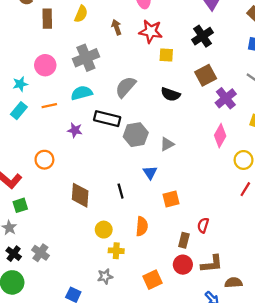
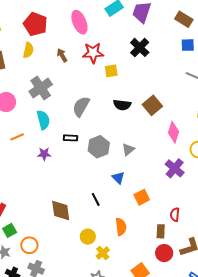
brown square: (206, 75) -> (152, 105), moved
cyan semicircle: (82, 93) -> (43, 120), turned 102
purple cross: (226, 98) -> (175, 168), moved
black rectangle: (107, 119) -> (71, 138), size x0.6
orange circle: (44, 160) -> (29, 245), moved
yellow cross: (116, 251) -> (103, 253), turned -32

